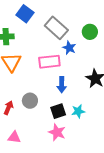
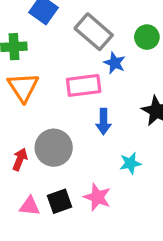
gray circle: (30, 101) -> (54, 148), size x1.5
black square: (58, 111) -> (59, 201), moved

